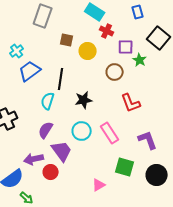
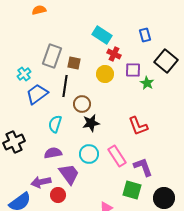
gray rectangle: (43, 16) -> (52, 56), moved
yellow circle: (88, 51) -> (105, 74), moved
brown circle: (115, 72) -> (82, 104), moved
black line: (61, 79) -> (65, 86), moved
purple semicircle: (46, 130) -> (53, 153), turned 48
purple L-shape: (148, 140) -> (143, 167), moved

